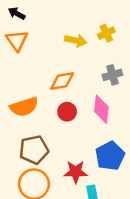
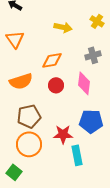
yellow cross: (106, 33) -> (97, 21), moved, turned -32
orange triangle: (17, 40) -> (15, 39), moved
blue pentagon: (110, 156) -> (91, 121), turned 30

